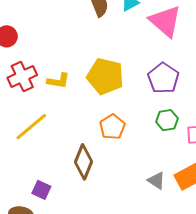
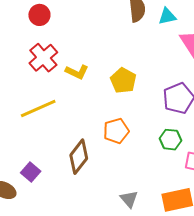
red cross: (22, 76) -> (43, 58), turned -32
yellow pentagon: (105, 76) -> (123, 80), size x0.7
gray triangle: (156, 181) -> (129, 199), moved

